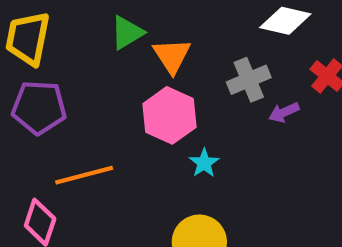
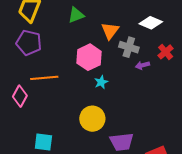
orange triangle: (172, 56) -> (110, 31), moved
gray cross: (249, 80) -> (129, 47), turned 30

